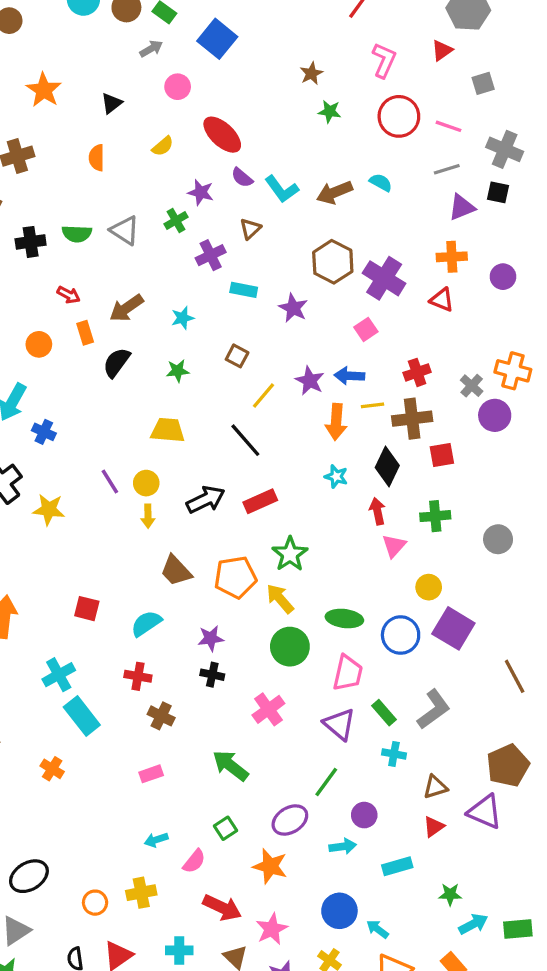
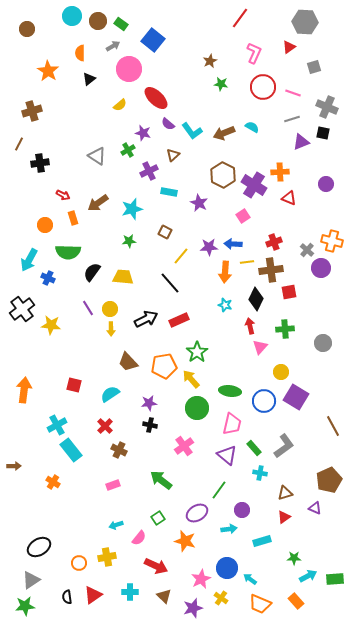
pink circle: (178, 87) -> (129, 69), size x1.6
orange semicircle: (97, 158) -> (80, 53), moved
green semicircle: (77, 234) -> (68, 252), moved, size x1.4
orange cross: (452, 257) -> (280, 172), moved
cyan star: (183, 318) -> (132, 209), size x1.5
black semicircle: (116, 363) -> (92, 272), moved
purple star: (310, 381) -> (209, 247), turned -30
red cross: (138, 676) -> (105, 426), turned 35
purple triangle: (485, 812) -> (315, 508), size x0.6
pink star: (272, 929) -> (201, 579), moved

